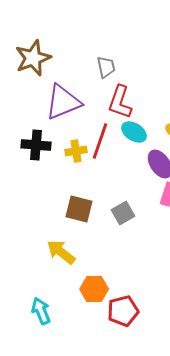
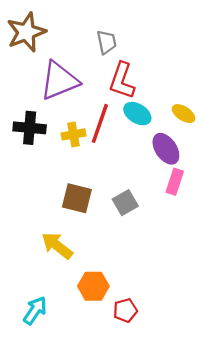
cyan arrow: (41, 311) -> (35, 310), turned 56
red pentagon: (123, 311) -> (125, 310), size x0.7

